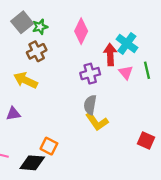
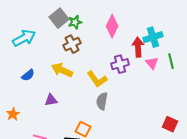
cyan cross: (127, 43) -> (153, 37), turned 36
gray semicircle: (90, 105) -> (102, 101), moved
yellow L-shape: (97, 122) -> (97, 79), moved

